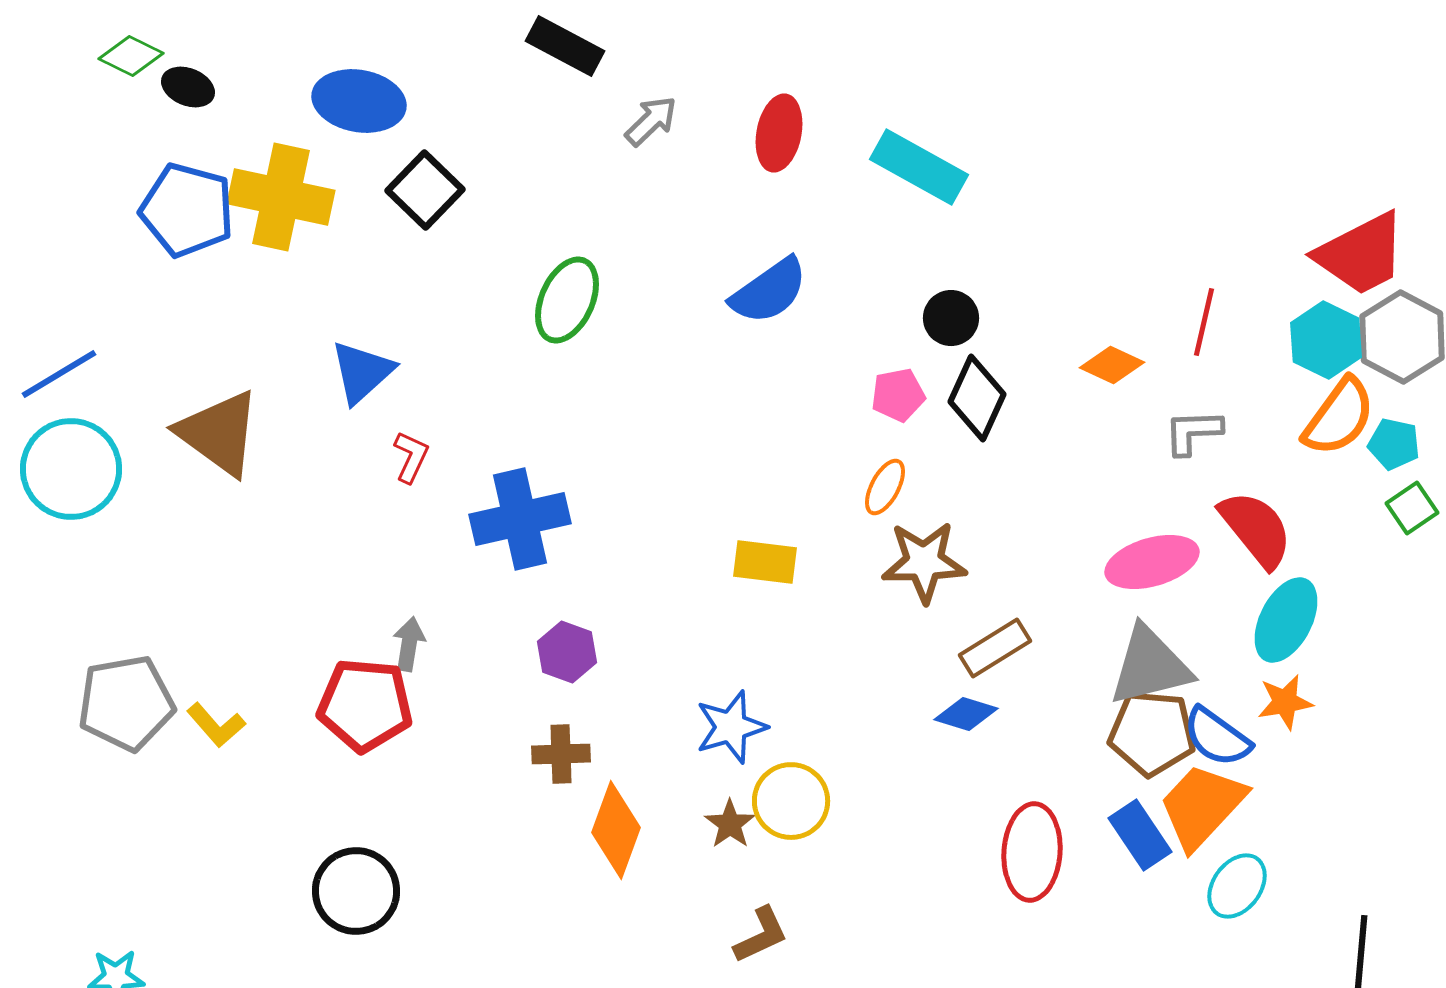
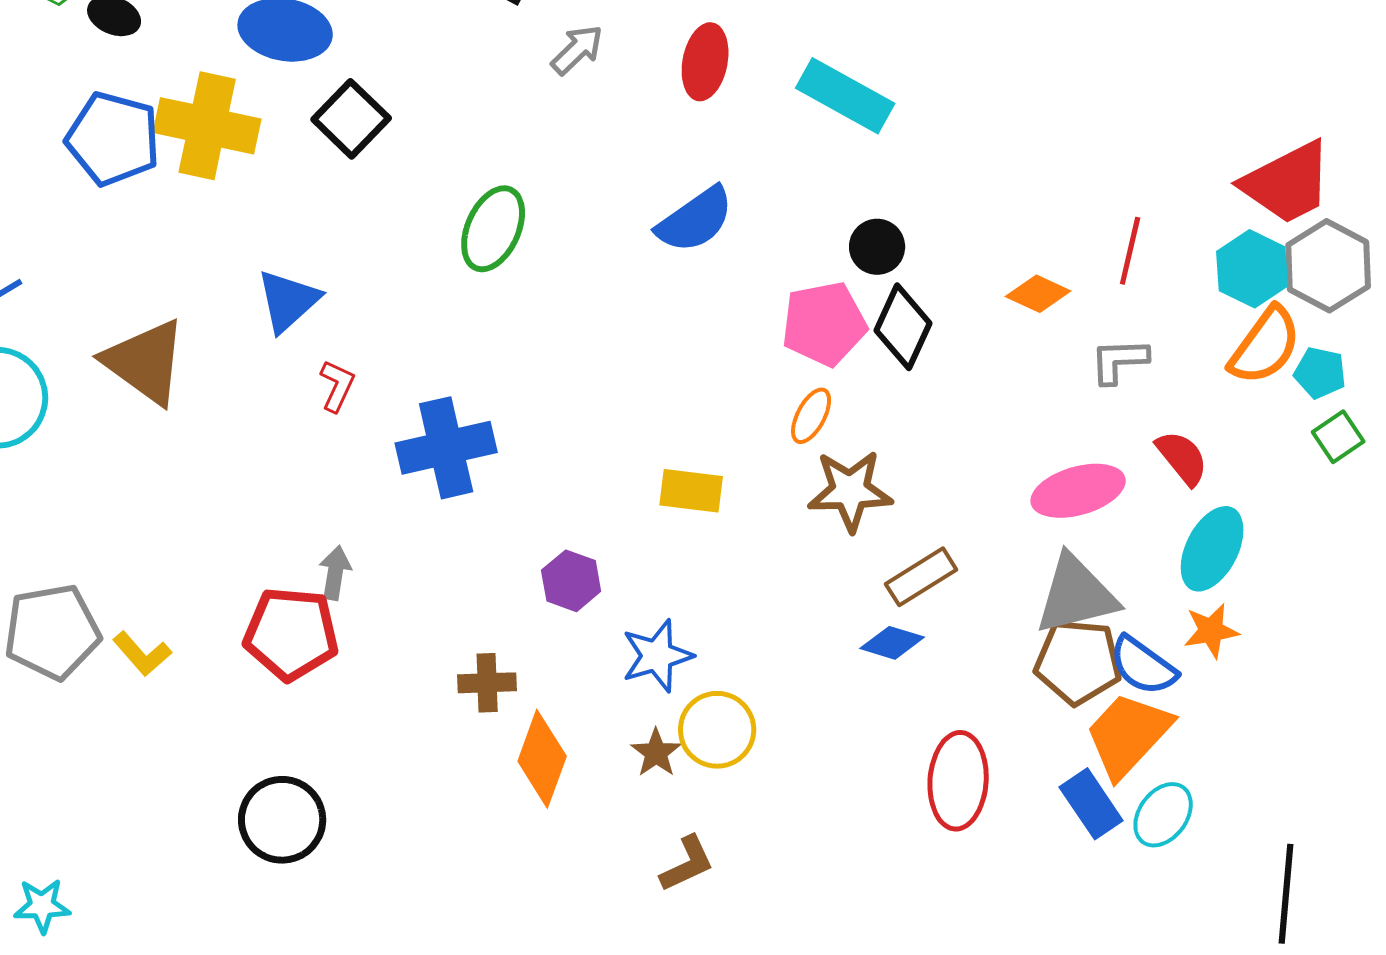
pink pentagon: (898, 395) -> (824, 324), size x1.6
red semicircle: (1256, 529) -> (1182, 458), size x0.7
purple hexagon: (567, 652) -> (571, 581), moved
blue rectangle: (1140, 835) -> (1091, 804), moved

